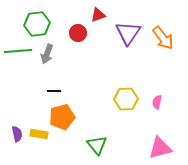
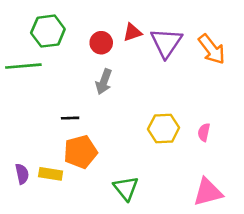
red triangle: (98, 15) -> (132, 32), moved
gray arrow: (47, 54) -> (104, 82), moved

